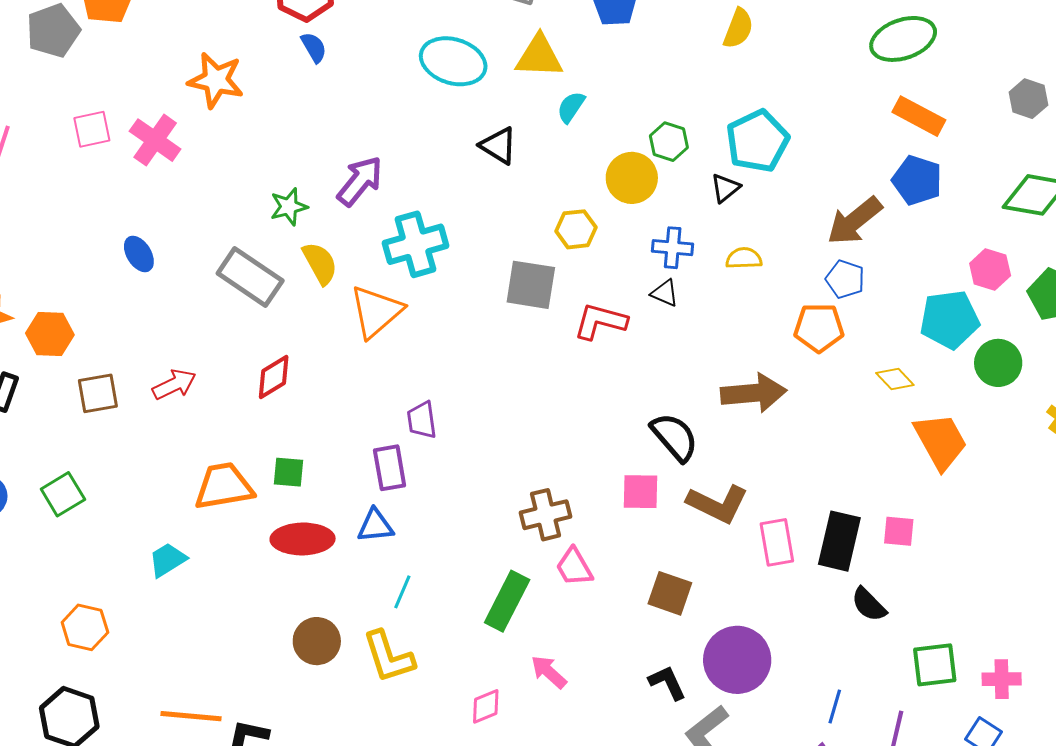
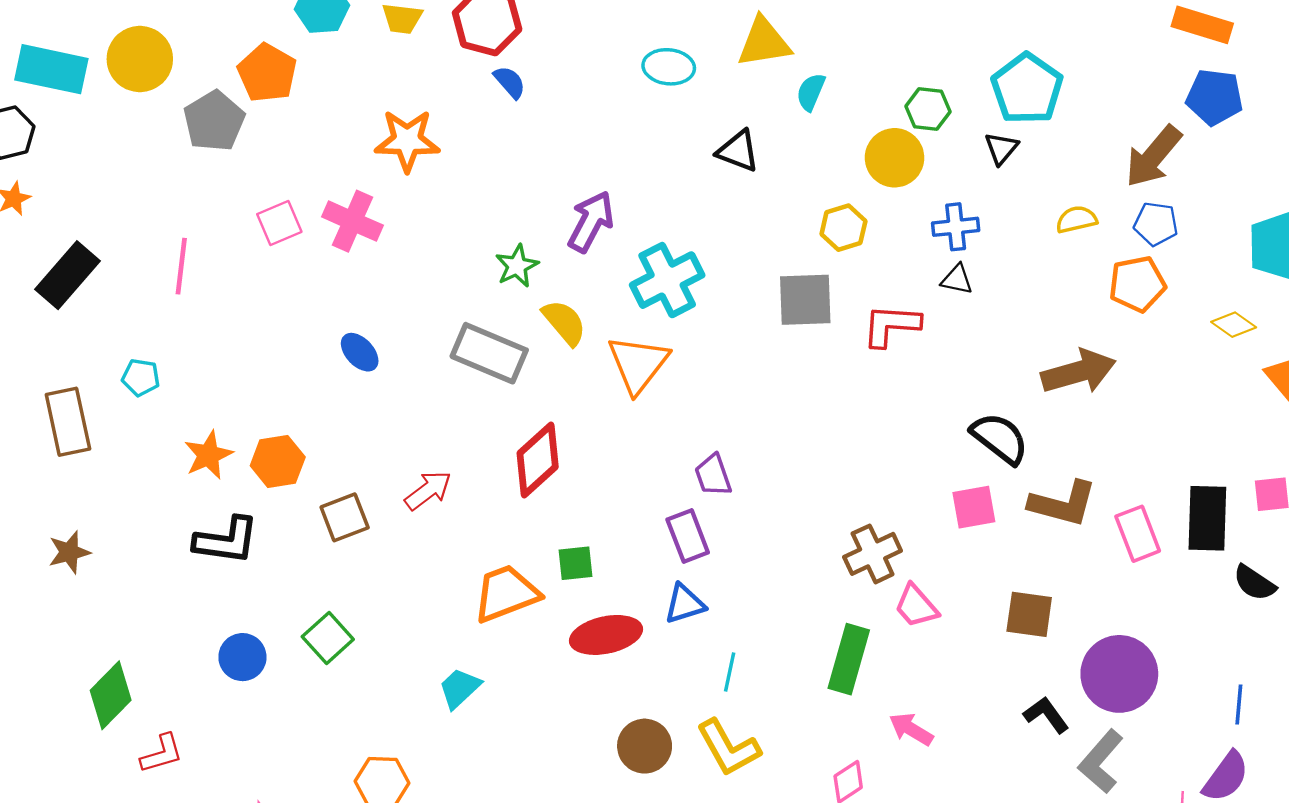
cyan ellipse: (453, 61) -> (669, 67), size x0.7
yellow semicircle: (744, 258) -> (1076, 219), moved
red diamond: (274, 377) -> (538, 460), size x1.4

